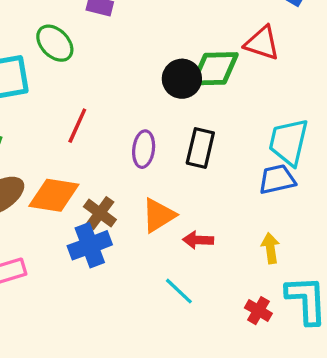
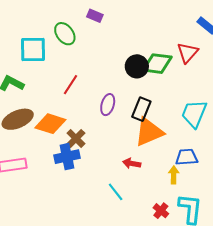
red triangle: (262, 43) -> (188, 53), turned 45
blue trapezoid: (277, 179) -> (187, 157), moved
orange triangle: (159, 215) -> (149, 132), moved, size x1.4

